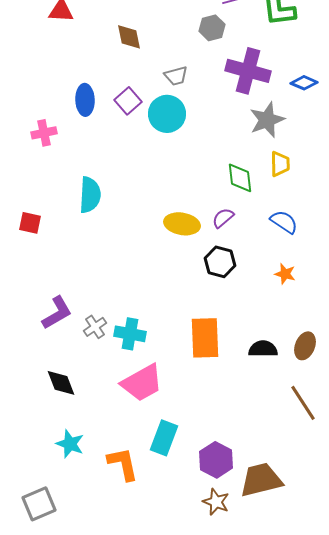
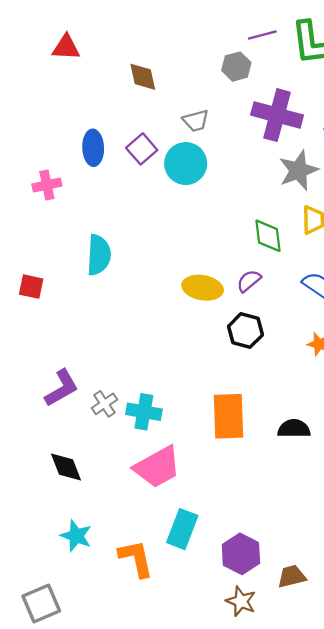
brown trapezoid: (261, 480) -> (292, 576), size x0.6

